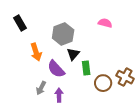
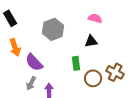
orange arrow: (36, 52) -> (15, 47), moved
black triangle: (73, 54) -> (91, 41), moved, turned 40
purple semicircle: (56, 69) -> (34, 62), moved

